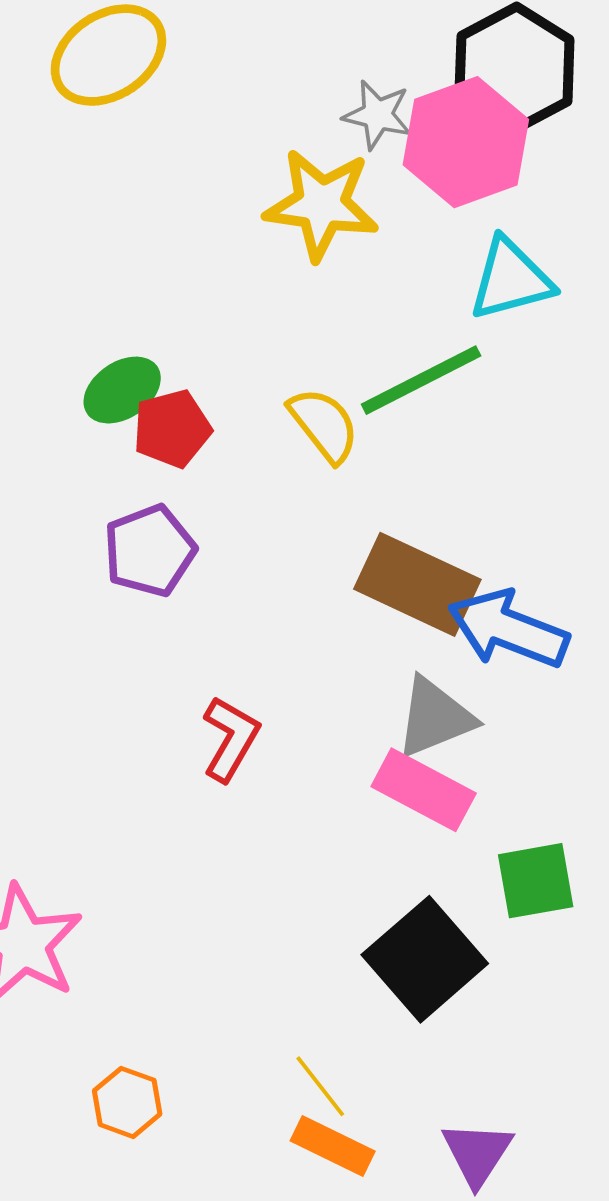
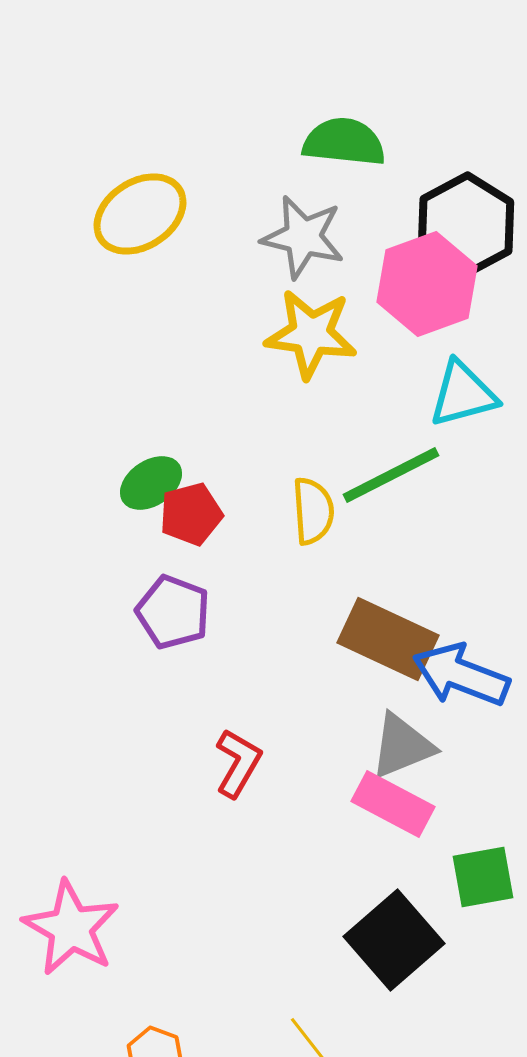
gray star: (377, 115) -> (303, 237), moved, size x1.5
yellow semicircle: (324, 425) -> (313, 511), turned 34
purple pentagon: (150, 551) -> (173, 612), turned -30

